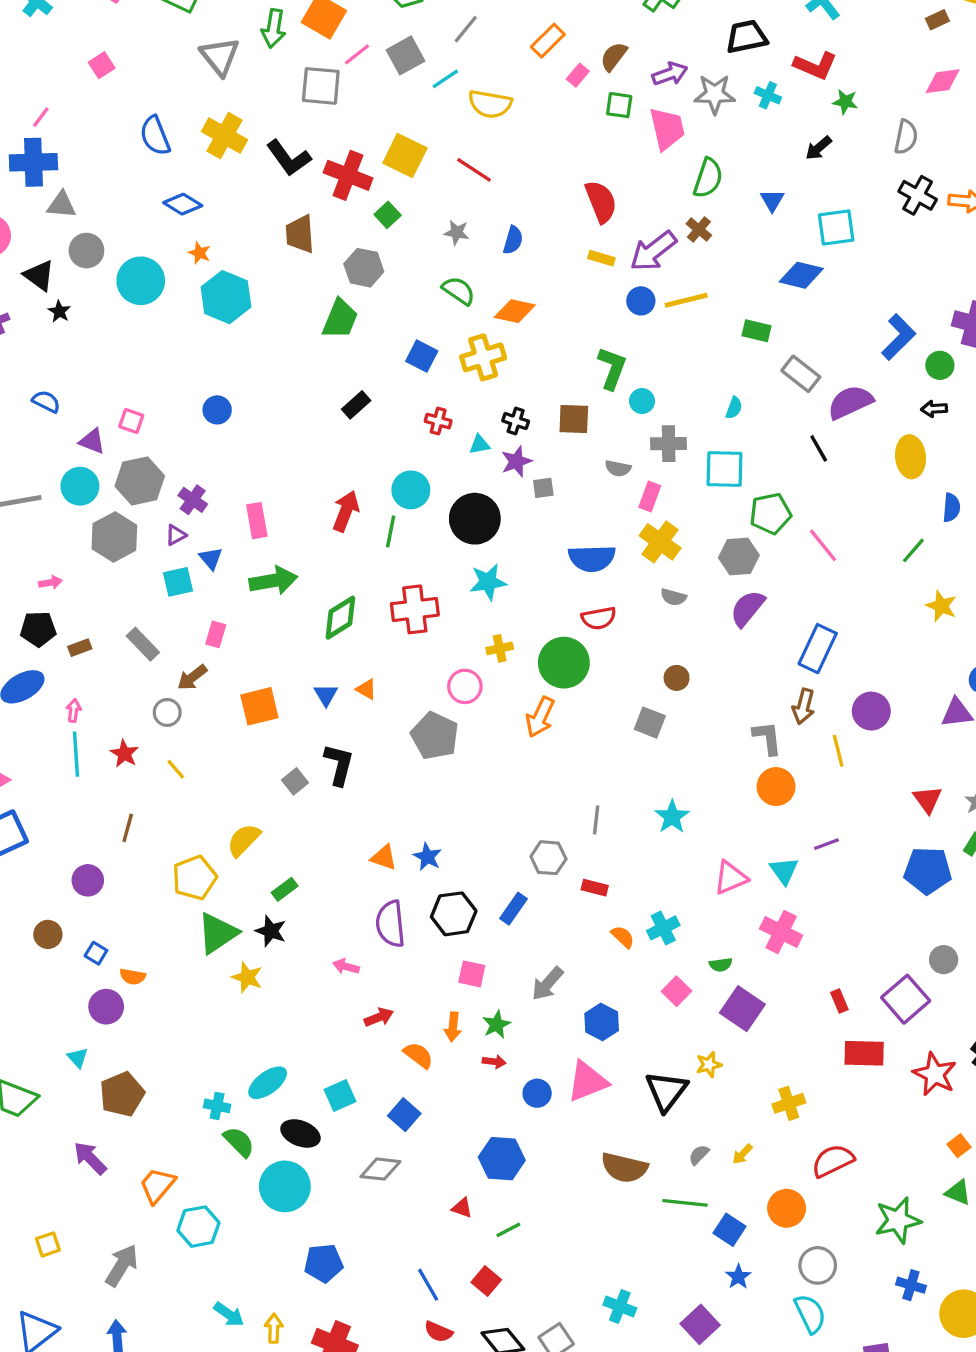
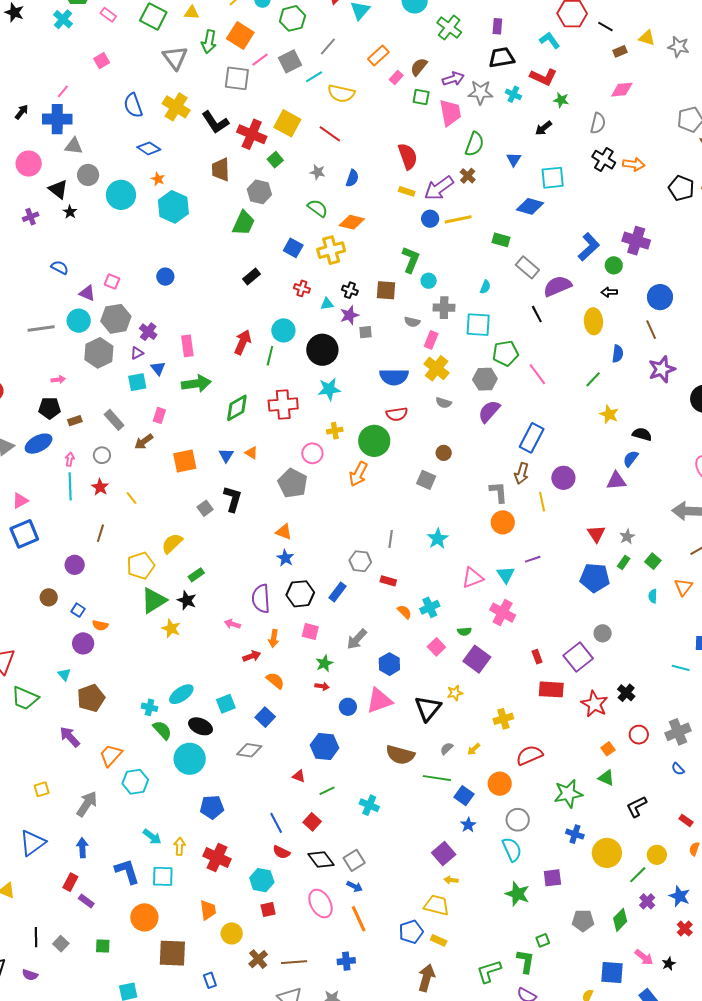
gray circle: (167, 712) -> (102, 455), moved
orange triangle: (384, 857) -> (284, 532), moved
orange arrow: (453, 1027) -> (274, 638), moved
cyan cross: (620, 1306) -> (369, 805), moved

